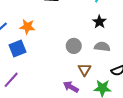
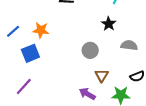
black star: (99, 22) -> (109, 24), moved
gray semicircle: (102, 47) -> (129, 45), moved

